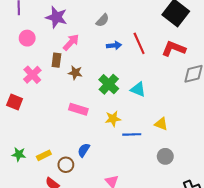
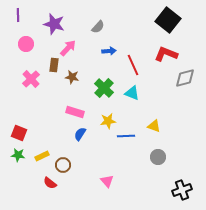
red line: (139, 43) -> (133, 65), moved
red square: (15, 102) -> (19, 133), moved
blue semicircle: (84, 150) -> (80, 134), moved

